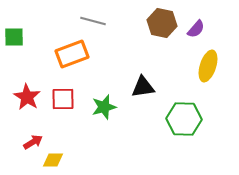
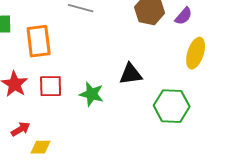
orange rectangle: (72, 54) -> (39, 41), moved, turned -76
green star: (104, 107) -> (92, 94), turned 30

